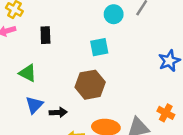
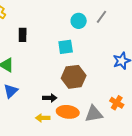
brown hexagon: (90, 85) -> (74, 77), moved
black arrow: (58, 112) -> (50, 98), moved

